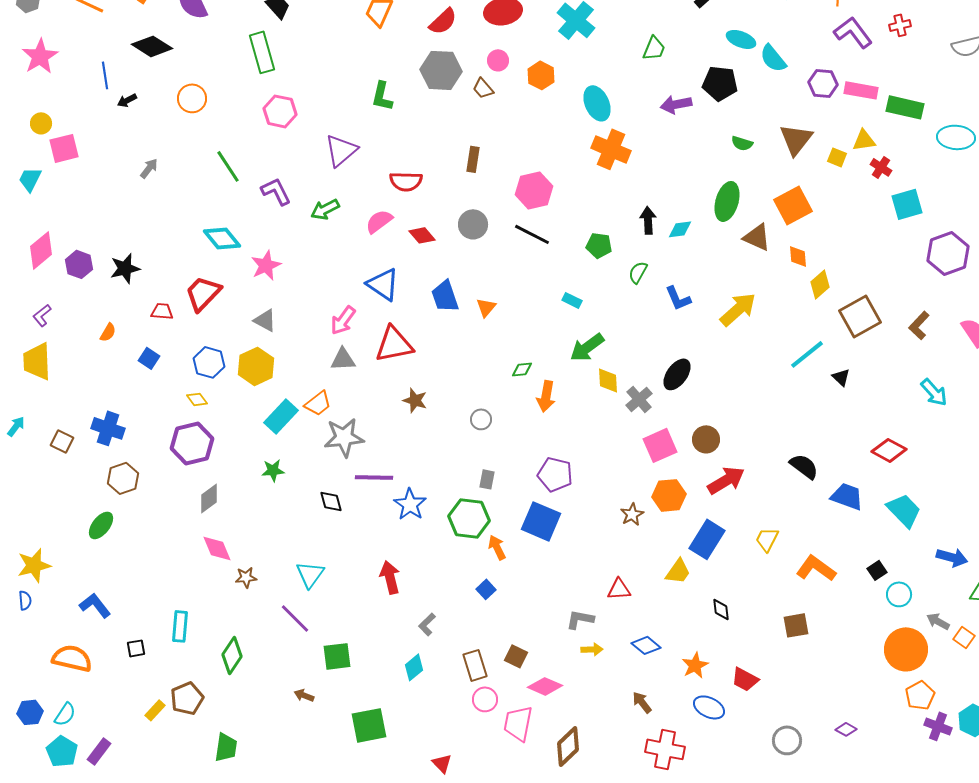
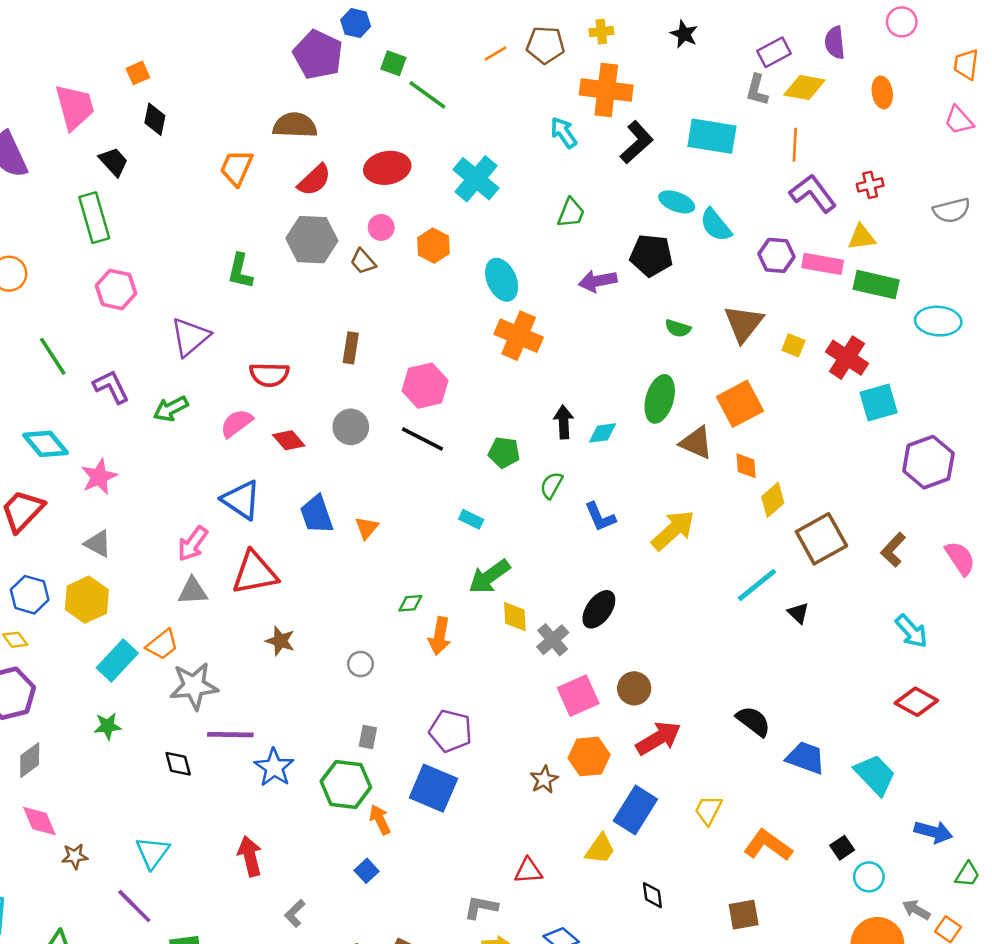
yellow triangle: (864, 140) -> (862, 237), moved
red cross: (881, 167) -> (847, 358), size x1.6
red diamond: (889, 450) -> (916, 702), moved

